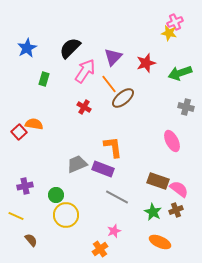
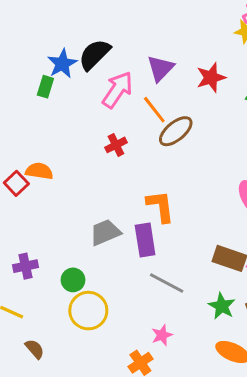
blue star: (27, 48) -> (62, 64), moved
green rectangle: (44, 79) -> (45, 87), moved
red cross: (84, 107) -> (116, 145), turned 32
purple rectangle: (103, 169) -> (145, 240), turned 60

